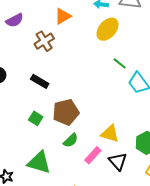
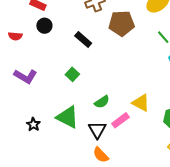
brown pentagon: (66, 112) -> (122, 23), moved
black triangle: (118, 161) -> (97, 130), moved

